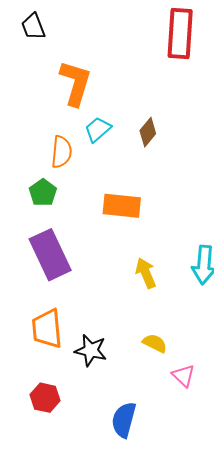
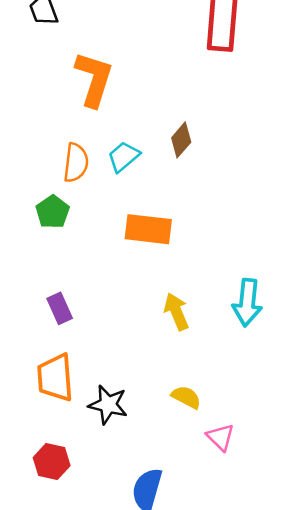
cyan trapezoid: (98, 129) -> (124, 157), moved
purple rectangle: (50, 255) -> (60, 308), moved, size x0.5

